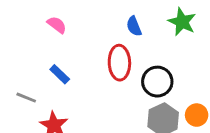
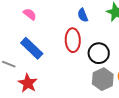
blue rectangle: (60, 74) -> (32, 48), size x1.6

